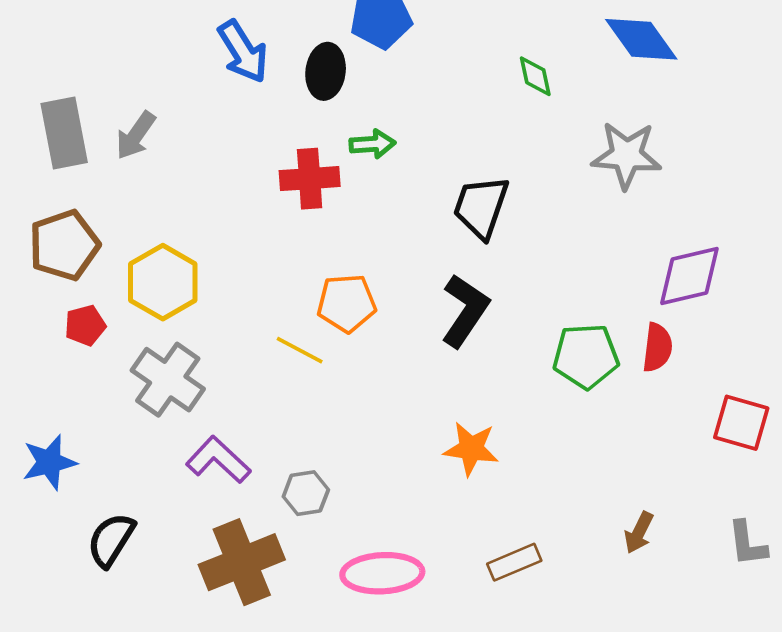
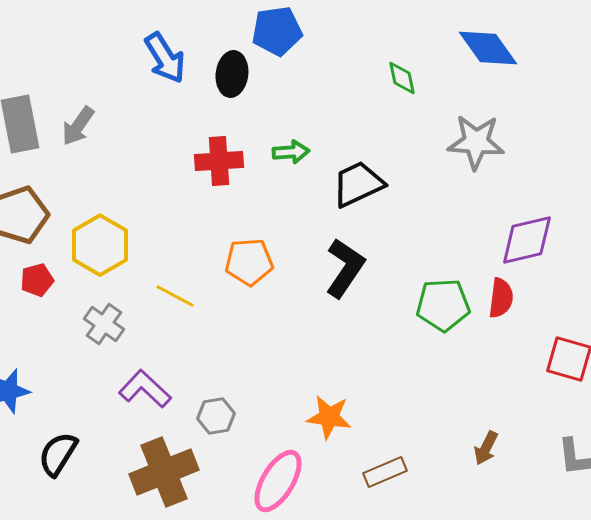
green arrow: (372, 144) -> (291, 152), moved
black trapezoid: (481, 207) -> (358, 184), turned 46
yellow line: (300, 350) -> (175, 296), moved
gray cross: (168, 380) -> (104, 324), size x0.7
orange star: (471, 449) -> (329, 417), moved
pink ellipse: (382, 573) -> (278, 481), turned -56

